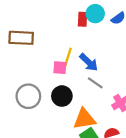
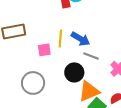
pink square: (60, 68) -> (44, 50), moved
black circle: (62, 96) -> (74, 72), moved

